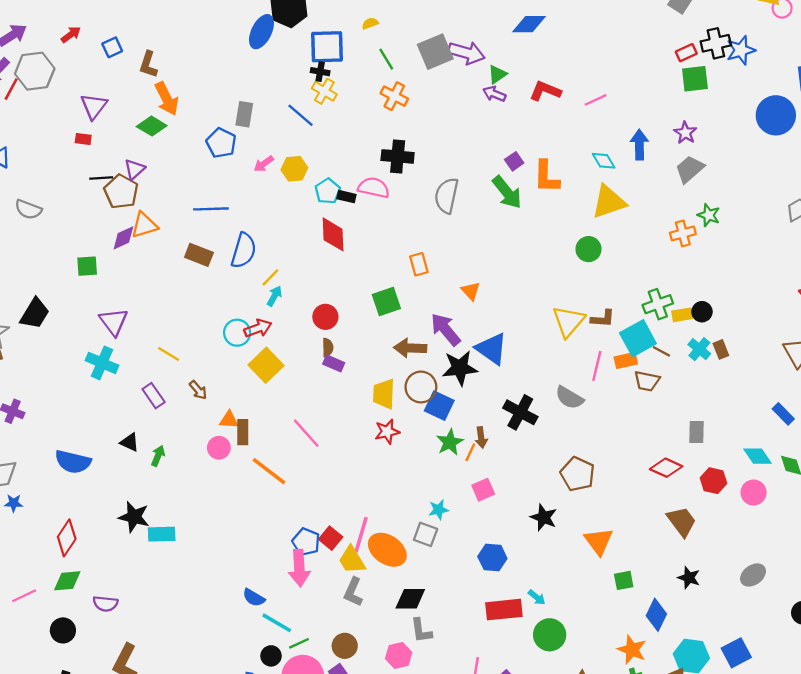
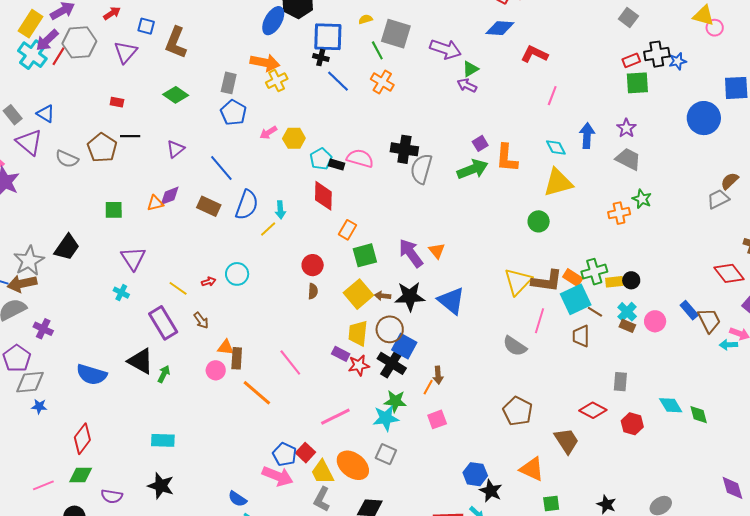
blue square: (112, 47) -> (146, 26), turned 36
blue star: (741, 50) -> (678, 61), size x0.7
gray square: (435, 52) -> (396, 34), moved, turned 36
brown L-shape: (148, 64) -> (176, 43), size x1.4
yellow cross: (324, 91) -> (277, 81), moved, turned 30
red L-shape: (545, 91) -> (534, 54), moved
orange arrow: (167, 99) -> (265, 63), moved, turned -56
pink line: (596, 100) -> (552, 96), turned -48
purple triangle: (94, 106) -> (125, 52), moved
gray rectangle: (244, 114) -> (229, 83), moved
blue line: (301, 115) -> (338, 81), moved
black cross: (398, 156) -> (404, 149), moved
purple triangle: (134, 169) -> (175, 149), moved
gray trapezoid: (690, 169) -> (628, 159), turned 64
brown pentagon: (121, 192) -> (102, 148), moved
green arrow: (507, 192) -> (473, 169), turned -76
blue line: (211, 209) -> (221, 168), turned 48
orange triangle: (144, 225) -> (155, 203), moved, size x0.7
purple diamond: (123, 238) -> (170, 196), moved
orange rectangle: (419, 264) -> (347, 230), moved, turned 42
cyan arrow: (274, 296) -> (280, 210), moved, turned 144
brown L-shape: (603, 319) -> (547, 281), size x1.5
red arrow: (258, 328) -> (209, 282), moved, size x0.6
purple arrow: (446, 329) -> (411, 253), moved
brown arrow: (410, 348) -> (383, 296), size x0.6
brown rectangle: (721, 349) -> (627, 326), moved, turned -49
orange rectangle: (626, 360) -> (573, 278), moved, turned 42
cyan cross: (102, 363) -> (121, 293), size x0.6
purple rectangle: (334, 363) -> (341, 354), moved
yellow square: (266, 365) -> (358, 294), moved
black star: (460, 368) -> (410, 296), moved
brown trapezoid: (647, 381) -> (581, 336), turned 75
purple rectangle: (154, 396) -> (163, 323), size x1.5
black cross: (520, 412) -> (392, 363), moved
blue rectangle: (783, 414) -> (689, 310), moved
black triangle: (130, 442) -> (141, 361), size x1.6
green star: (450, 442) -> (395, 401), moved, turned 30
pink circle: (754, 493) -> (655, 321), moved
cyan star: (439, 510) -> (386, 418), moved, size x1.5
black star: (134, 517) -> (161, 486), moved
black star: (544, 517) -> (491, 491), moved
brown trapezoid: (682, 521) -> (567, 441), moved
pink line: (361, 535) -> (335, 417), moved, turned 44
orange triangle: (599, 541) -> (532, 469), turned -32
blue hexagon: (492, 558) -> (475, 474), moved
pink arrow: (299, 568) -> (278, 476), turned -68

